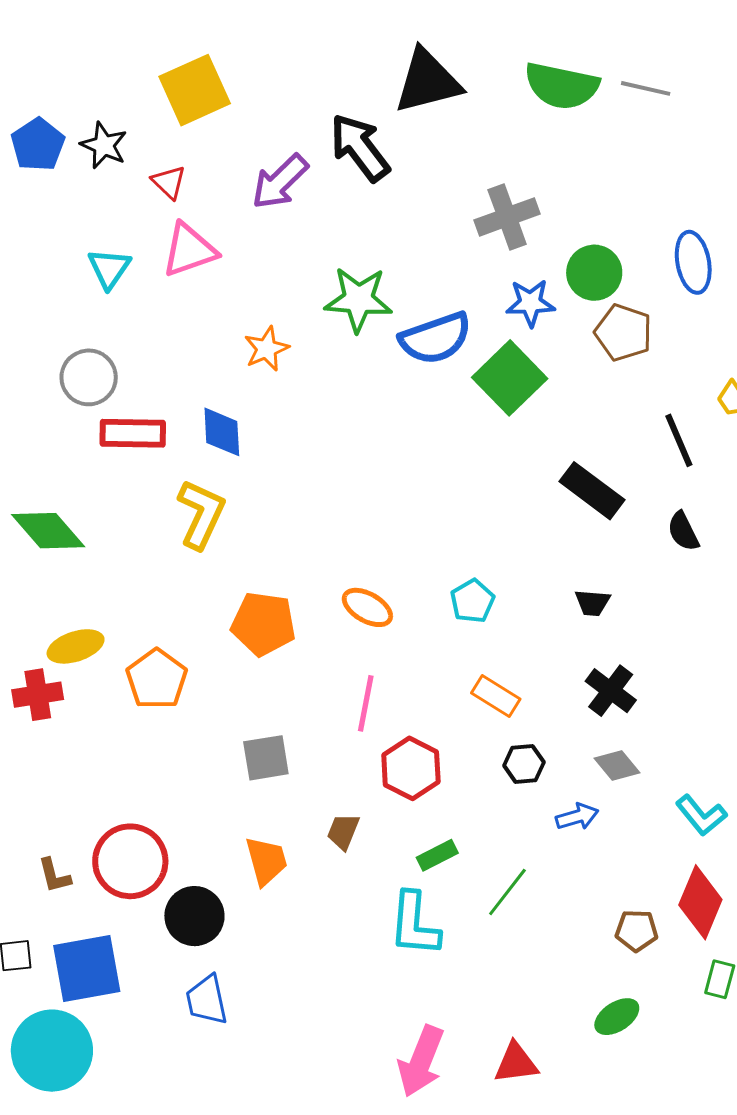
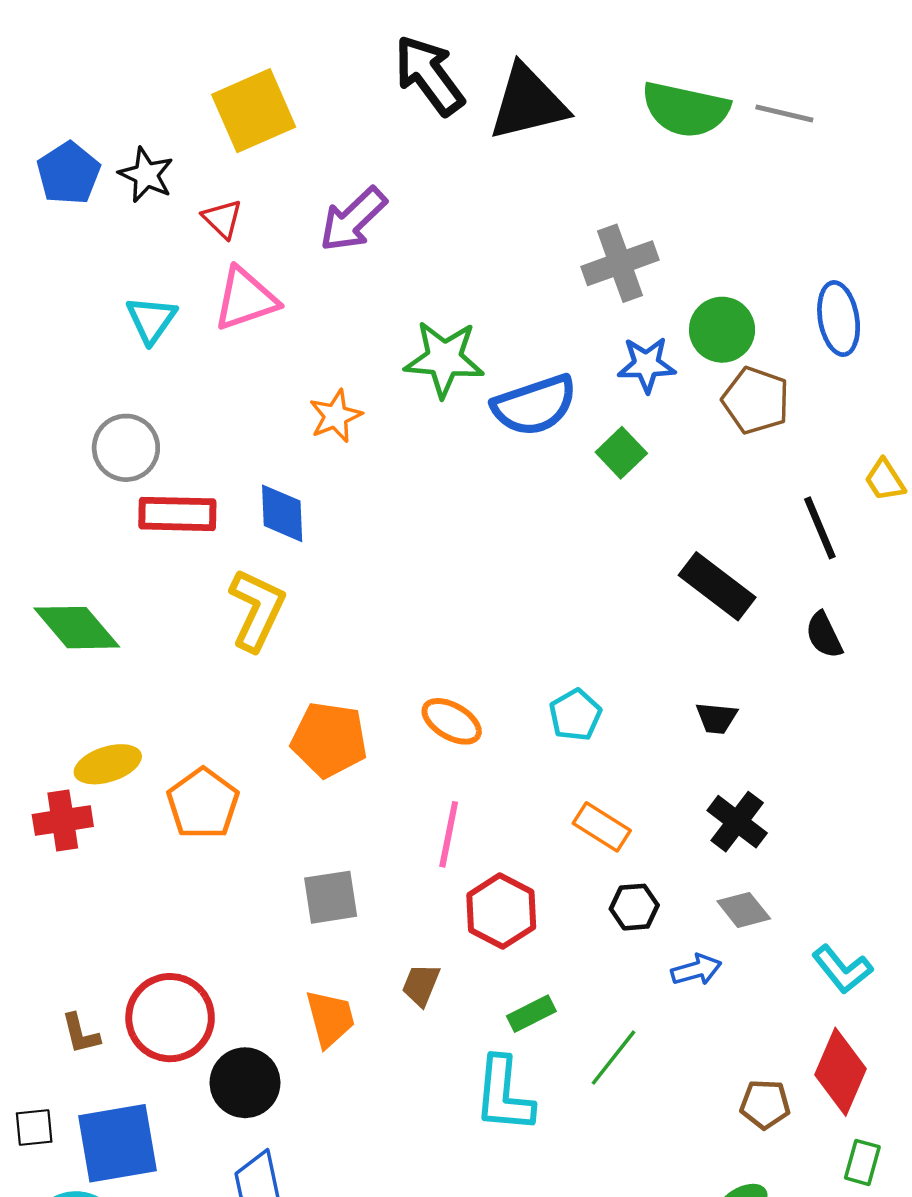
black arrow: (360, 147) -> (429, 75), moved
green square: (510, 378) -> (621, 453), size x0.6

